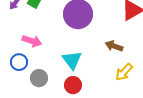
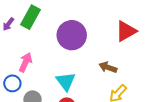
pink arrow: (32, 41) -> (25, 62), turned -84

